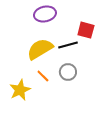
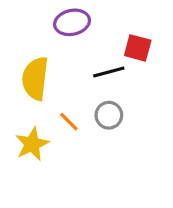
yellow semicircle: (40, 49) -> (35, 78), moved, turned -52

